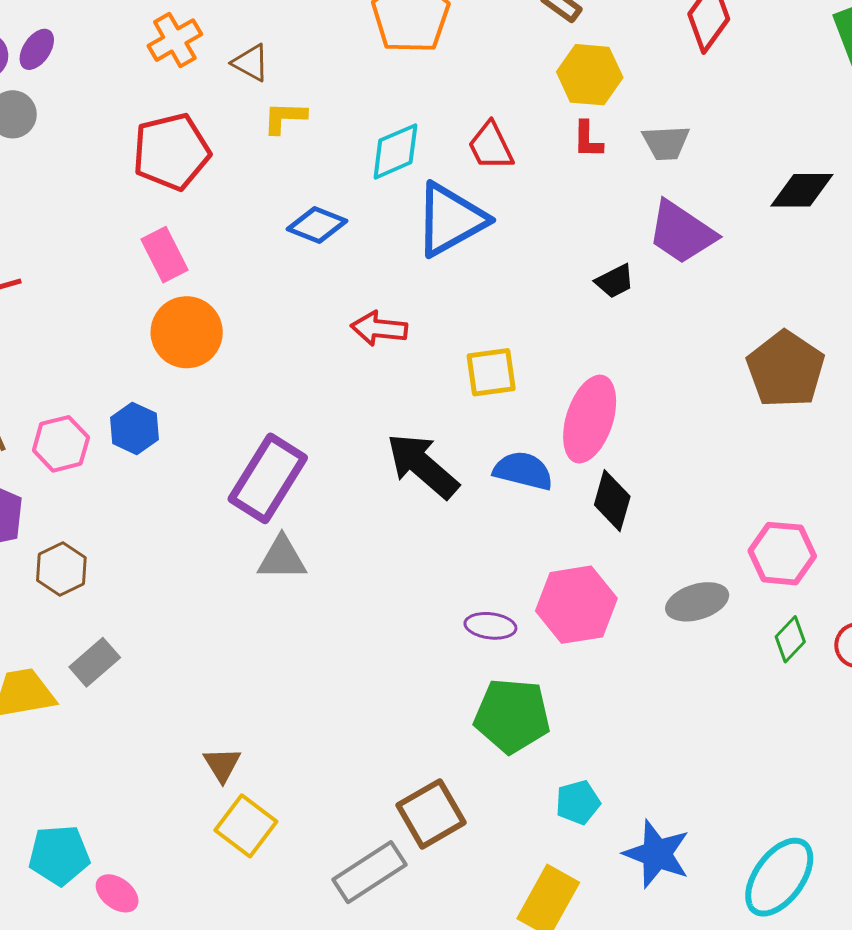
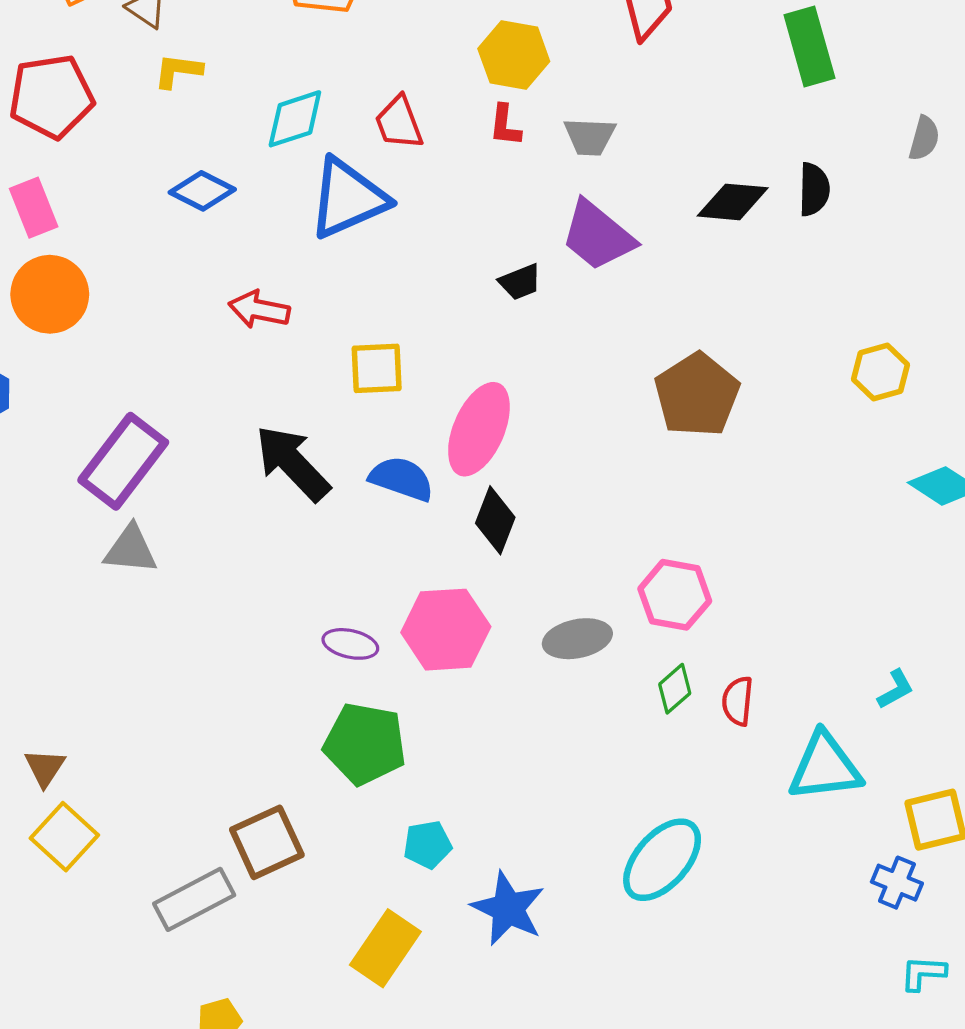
cyan ellipse: (779, 877) -> (662, 860), moved

